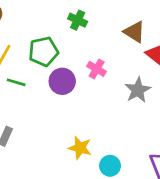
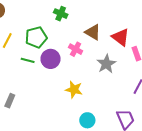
brown triangle: (134, 32) -> (93, 32), moved
green line: (16, 82) -> (28, 60), moved
yellow star: (80, 148) -> (74, 90), moved

